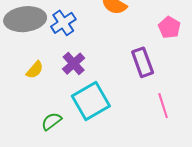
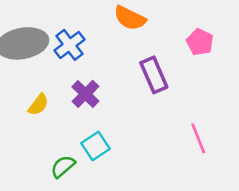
purple rectangle: (143, 62) -> (154, 75), moved
cyan square: (91, 101) -> (95, 146), moved, size x0.6

